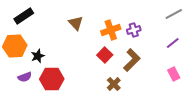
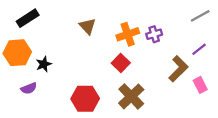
brown L-shape: (132, 60) -> (178, 69), moved
red hexagon: (52, 79) -> (85, 99), moved
brown cross: (114, 84) -> (131, 96), size x1.6

